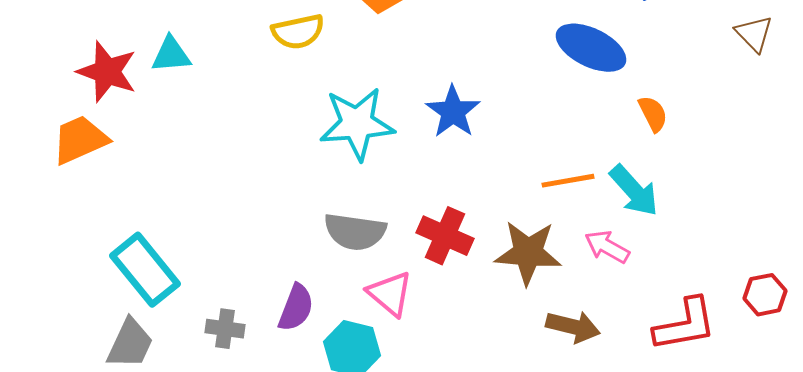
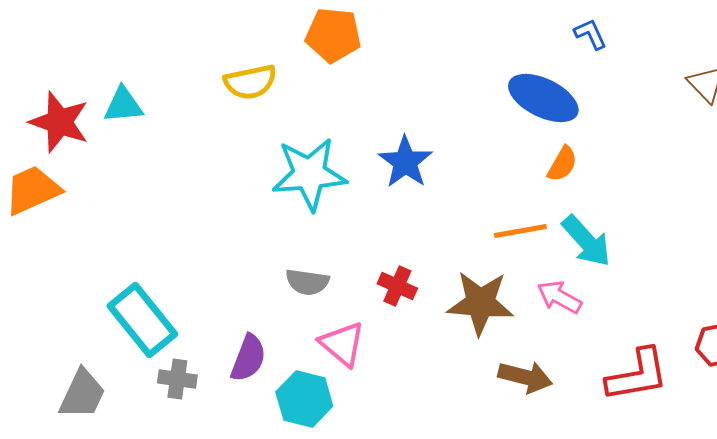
orange semicircle: (653, 114) -> (562, 164), moved, turned 57
gray semicircle: (355, 232) -> (307, 282), size x0.7
red cross: (445, 236) -> (397, 286), size x0.7
cyan rectangle: (145, 270) -> (142, 320), moved

